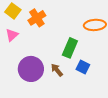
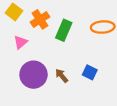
pink triangle: (12, 35) -> (21, 42), moved
green rectangle: (70, 48) -> (64, 30), moved

